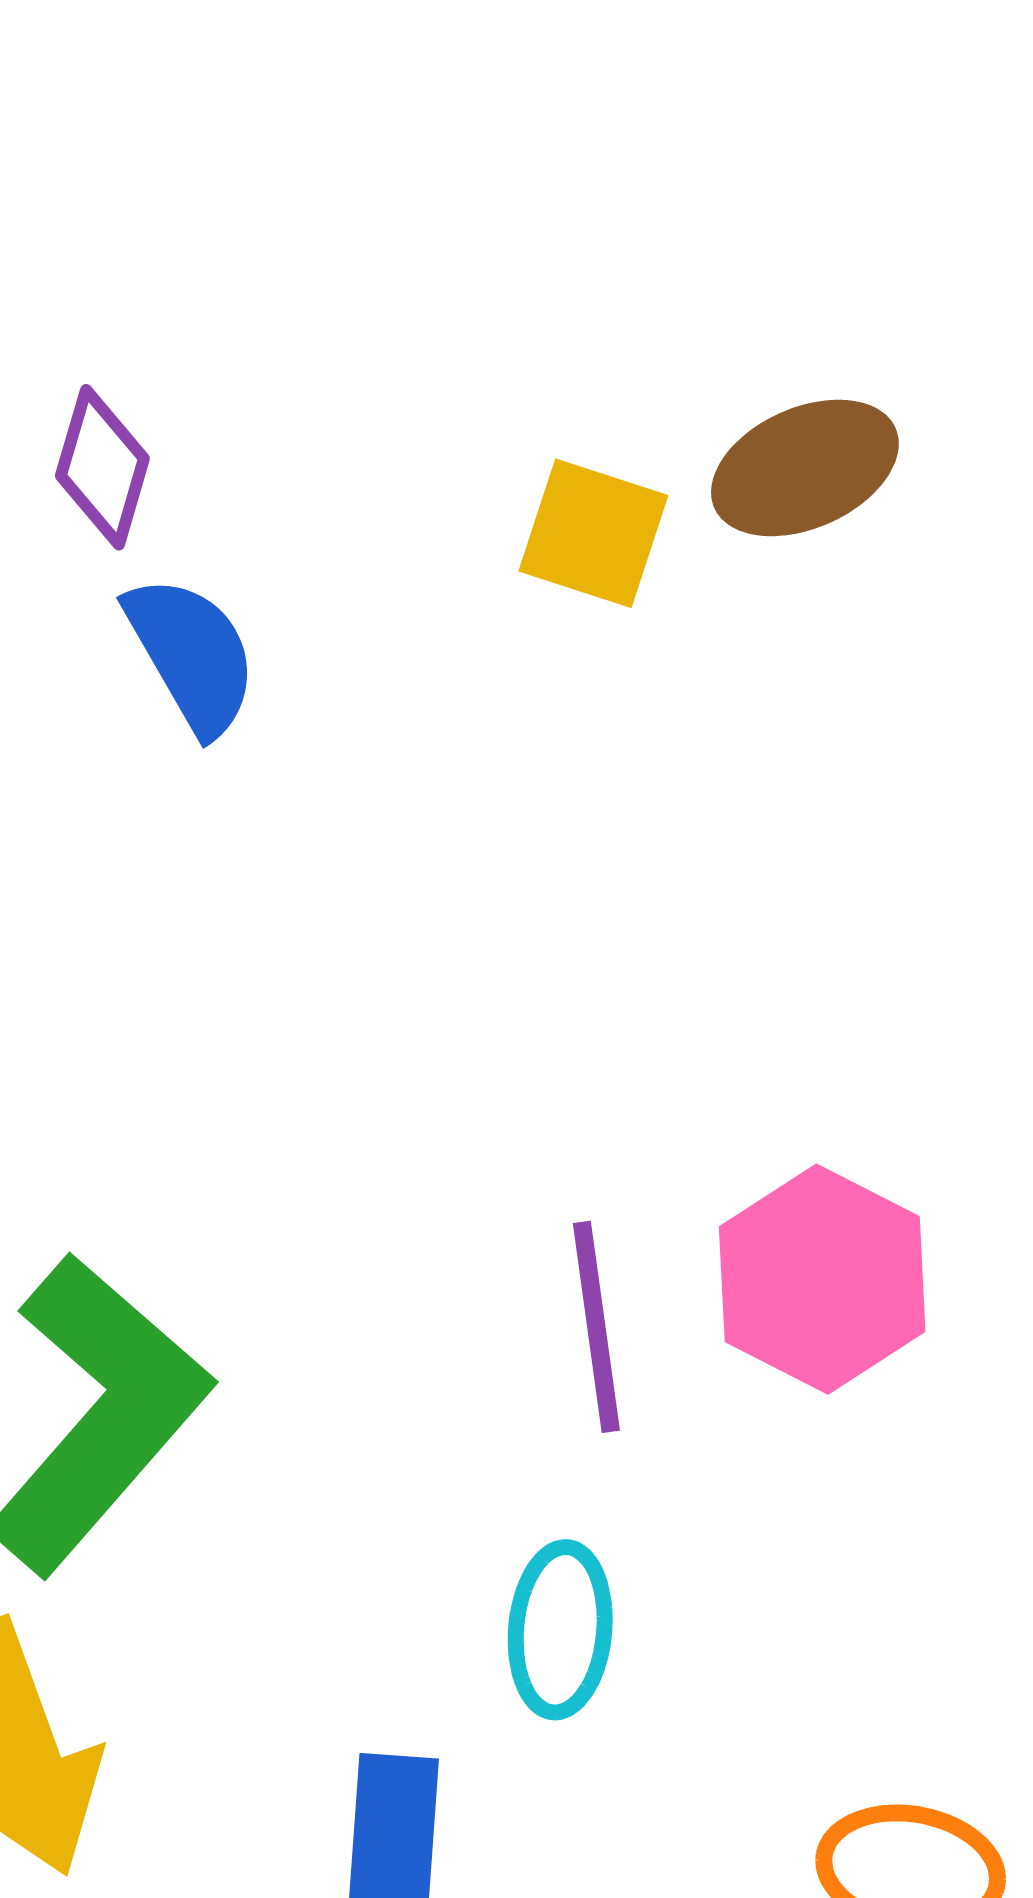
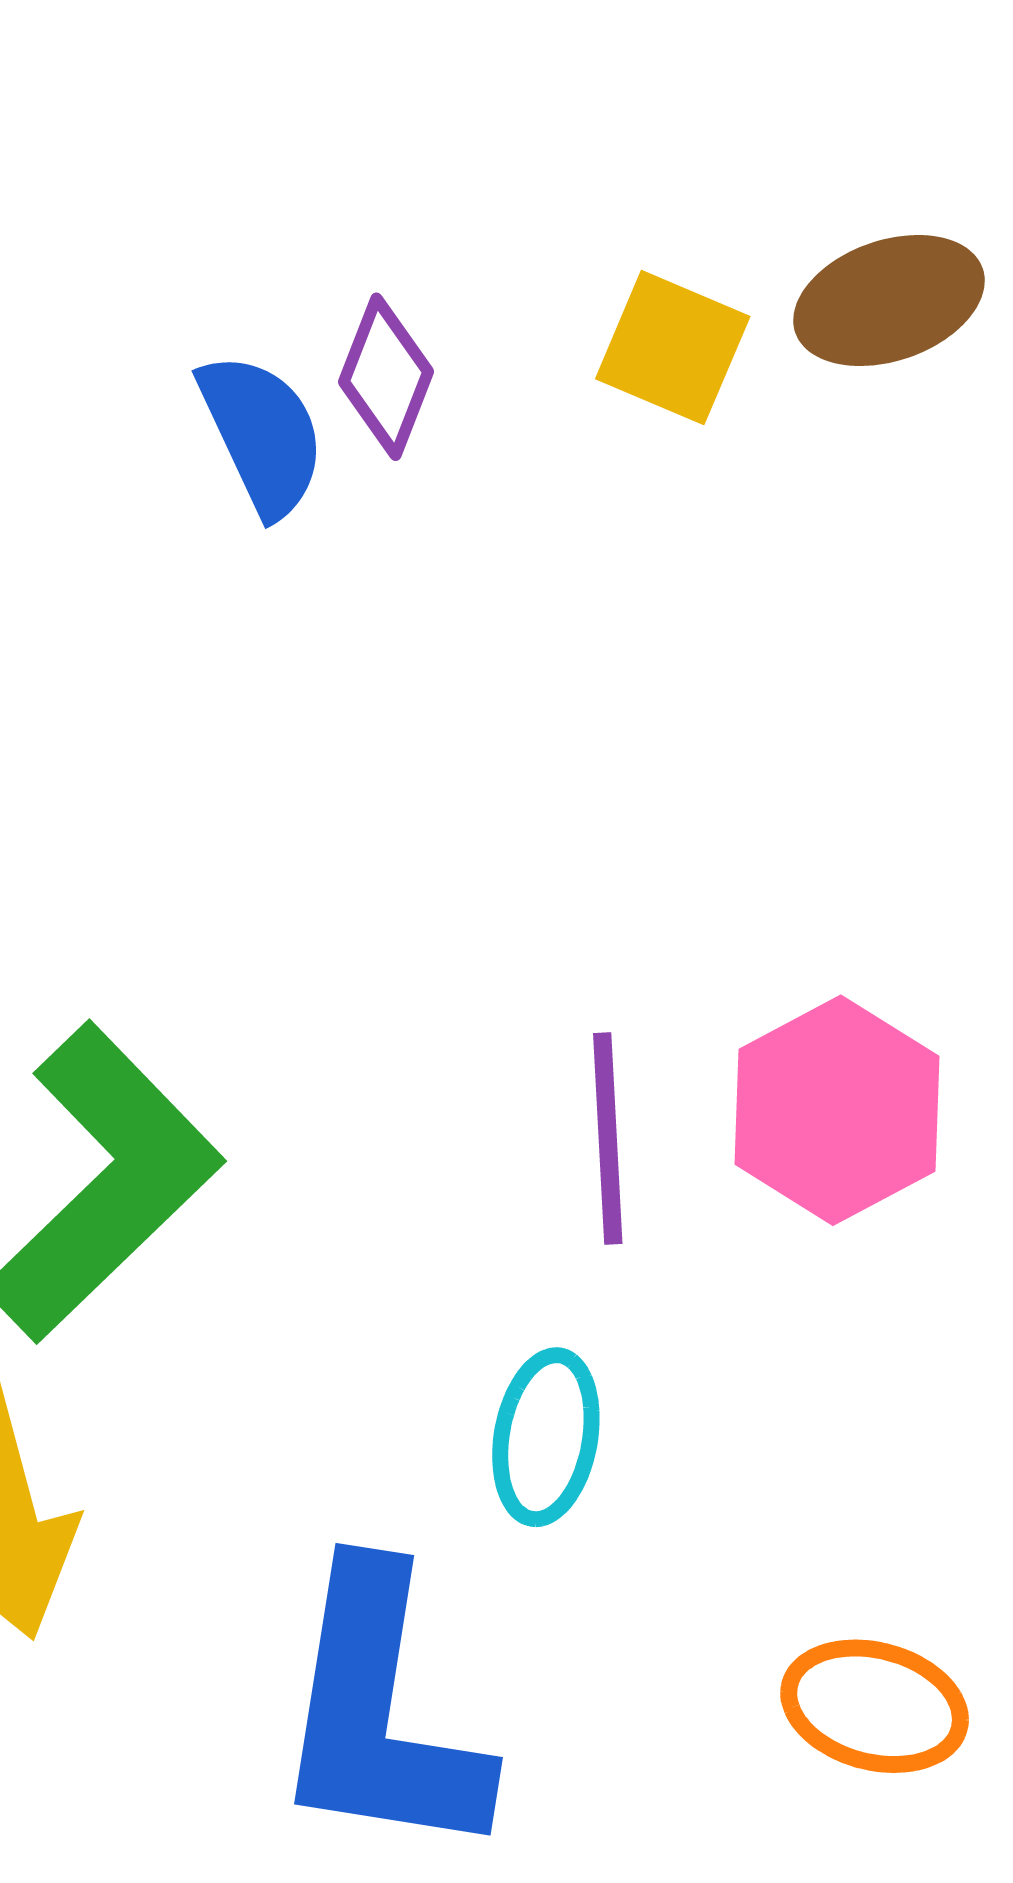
purple diamond: (102, 467) -> (386, 377), moved

